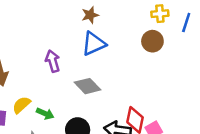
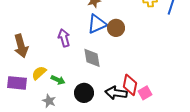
brown circle: (152, 41) -> (116, 28), moved
gray diamond: (88, 86) -> (92, 58), turned 35

